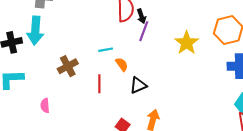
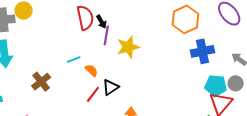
yellow star: (187, 43) -> (128, 47), moved, turned 30
red line: (99, 84) -> (93, 94), moved, turned 48

